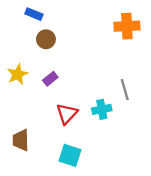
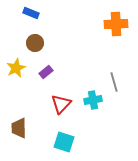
brown circle: (46, 39) -> (35, 43), moved

